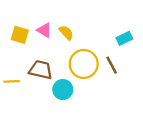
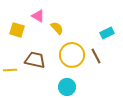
pink triangle: (44, 30) -> (38, 16), moved
cyan circle: (63, 90) -> (67, 87), moved

